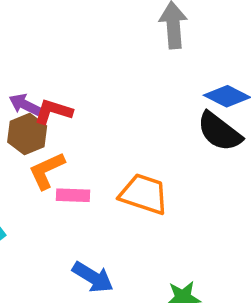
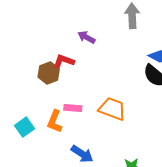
purple arrow: (25, 105) -> (86, 37), moved
orange L-shape: (47, 171) -> (55, 121), moved, turned -45

